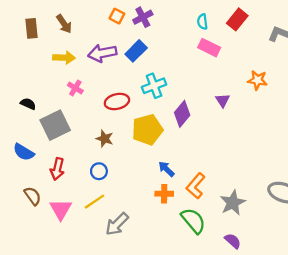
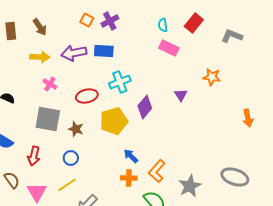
blue rectangle: (136, 51) -> (104, 51), turned 48
gray square: (55, 125) -> (48, 119), moved, turned 36

